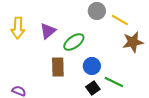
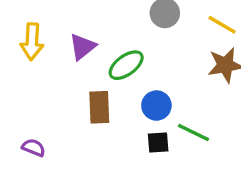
yellow line: (120, 20) -> (222, 25), moved
black square: (93, 88) -> (158, 143), turned 32

